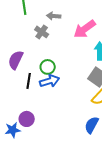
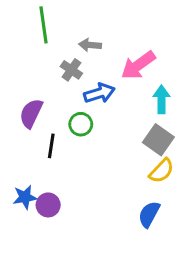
blue arrow: (50, 81) -> (99, 93), moved
blue star: (13, 130) -> (25, 197), moved

